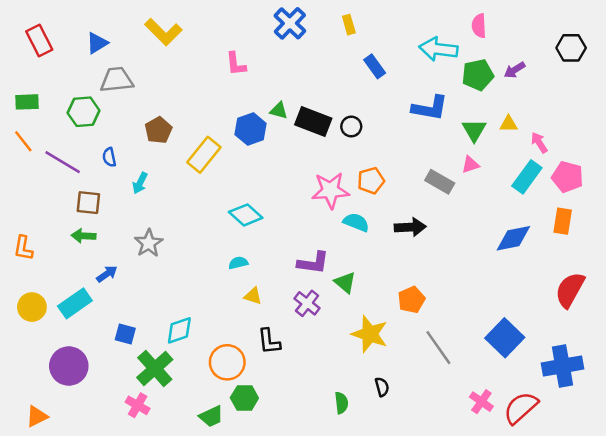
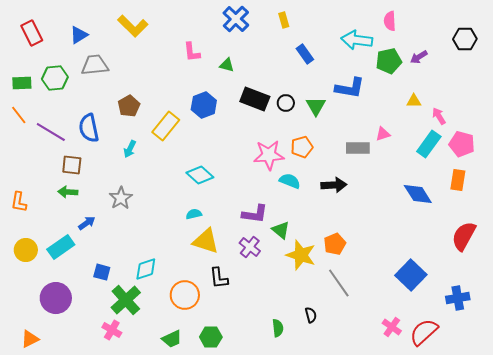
green triangle: (279, 111) -> (227, 65), moved
green hexagon: (84, 112) -> (55, 78), moved
green triangle: (474, 130) -> (316, 106), moved
blue semicircle: (109, 157) -> (89, 128), size x1.8
gray rectangle: (440, 182) -> (358, 148), turned -30
cyan arrow: (140, 183) -> (130, 149), moved
blue diamond: (513, 238) -> (418, 194), turned 68
yellow triangle: (253, 296) -> (206, 241), size x1.8
yellow star: (370, 334) -> (301, 255), moved
gray line: (438, 348) -> (339, 283), moved
blue cross: (563, 366) -> (458, 298), size x0.7
green hexagon: (244, 398) -> (211, 337), moved

